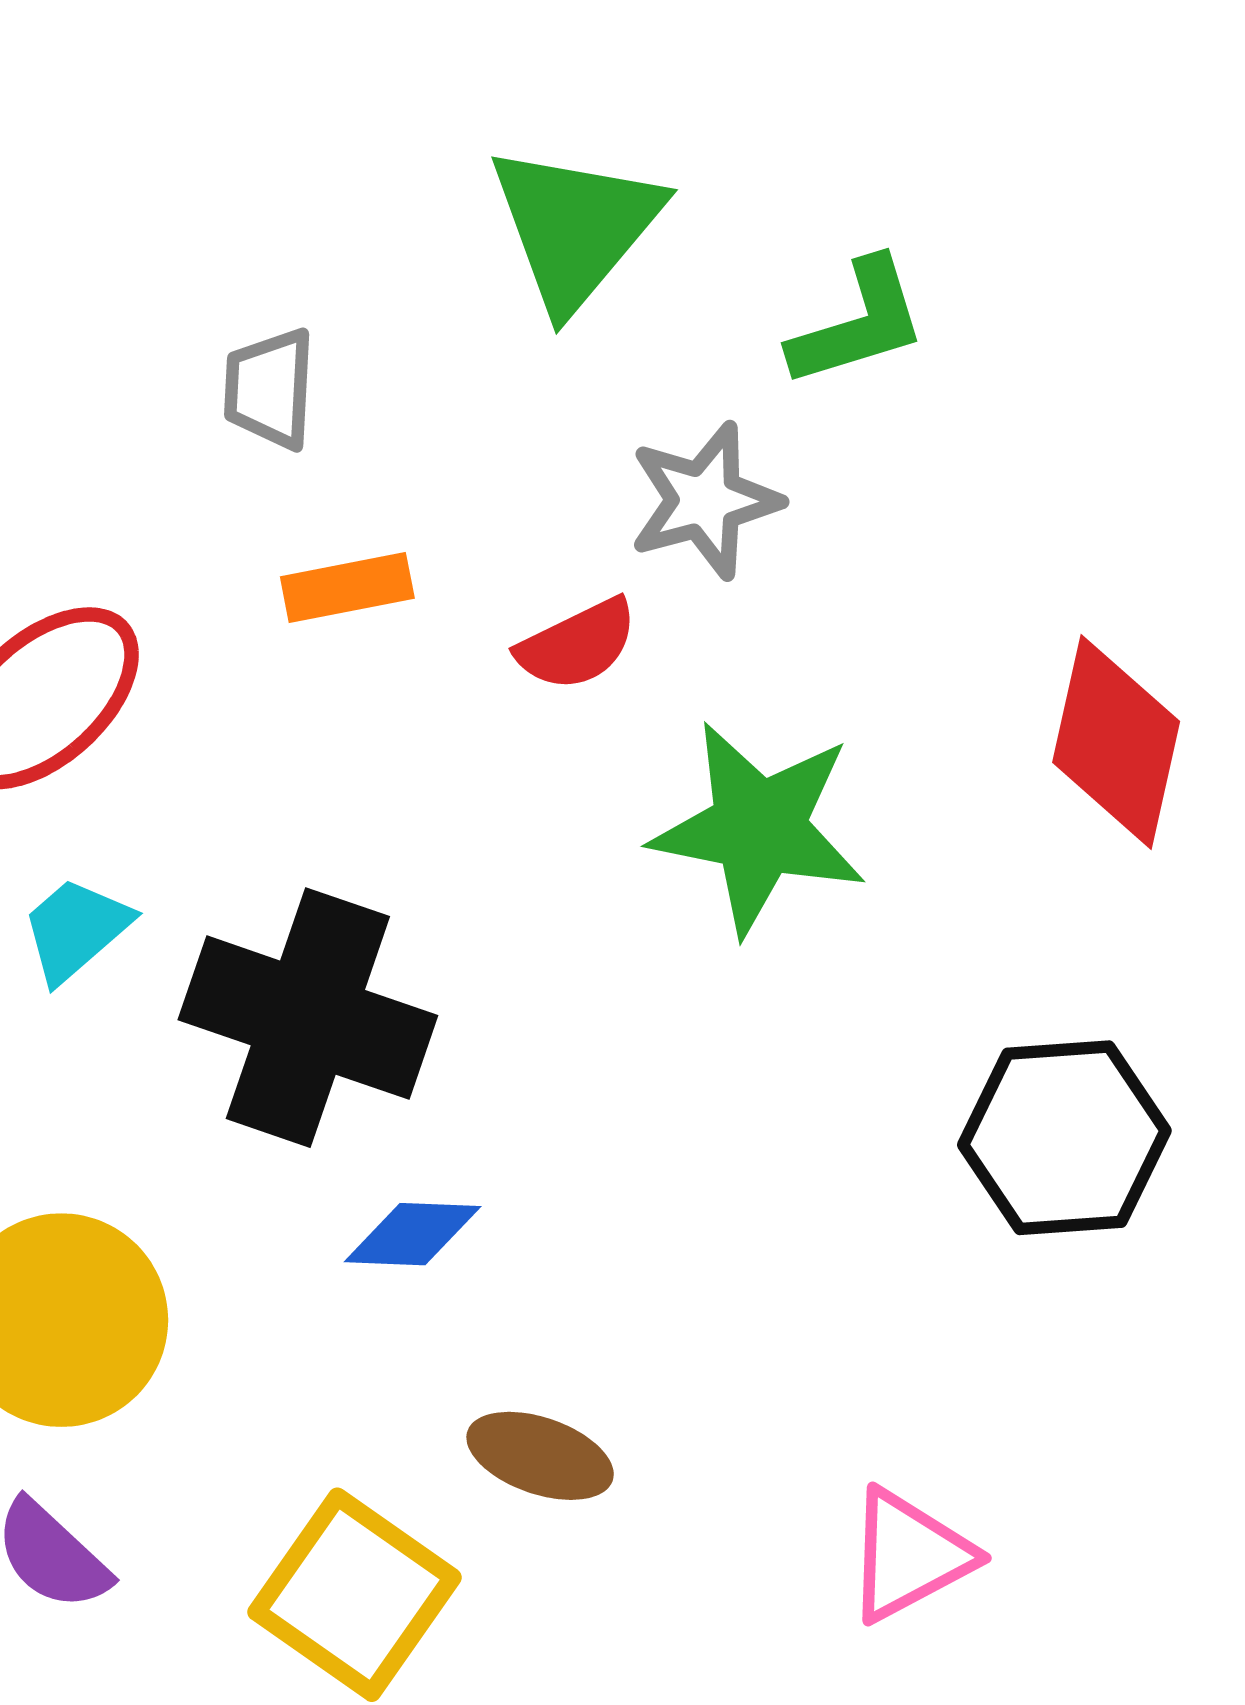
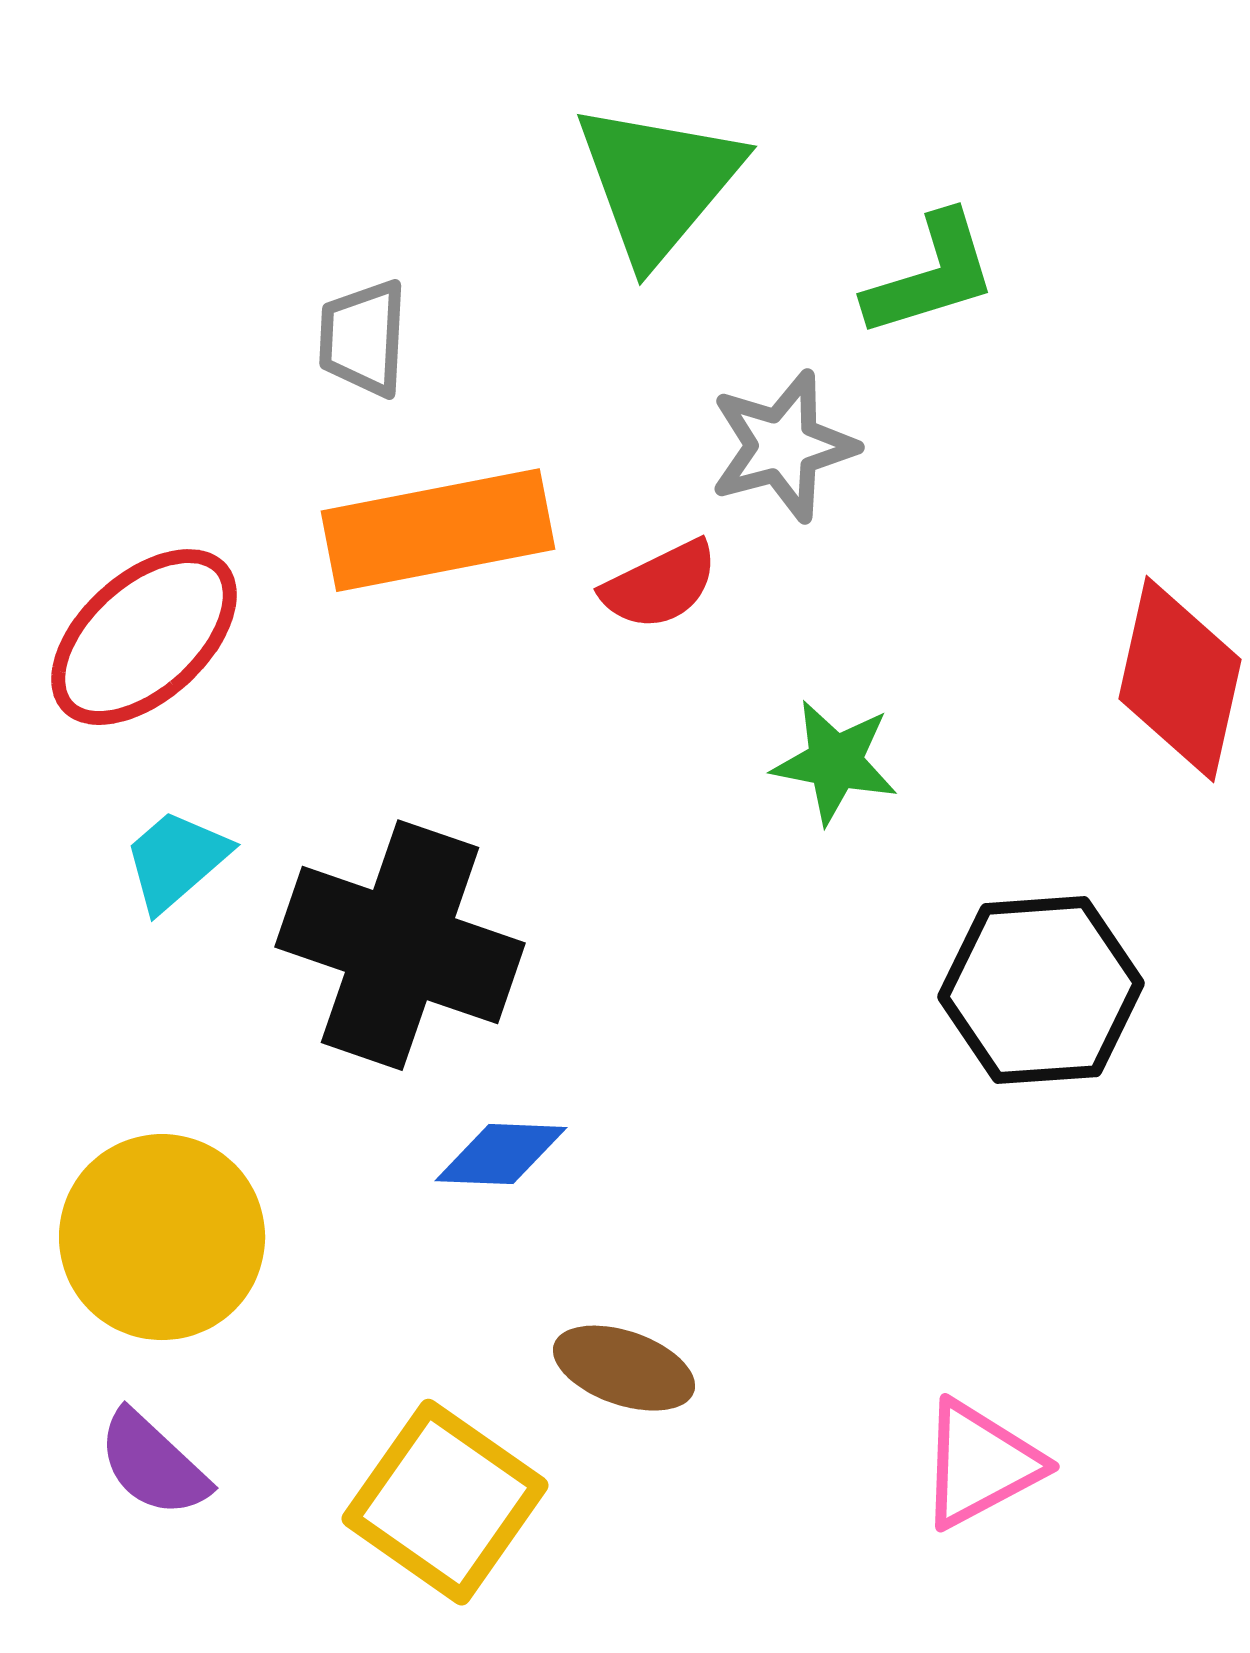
orange rectangle: (347, 588) -> (438, 530), size x1.8
green star: (759, 828) -> (835, 762), size x0.6
black hexagon: (1064, 1138) -> (1041, 990), moved

